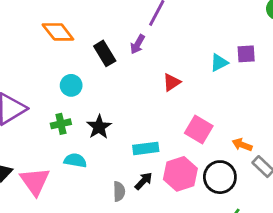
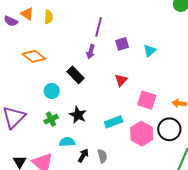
black rectangle: (105, 53) -> (75, 75), moved
purple square: (246, 54) -> (122, 44), moved
red triangle: (172, 82) -> (121, 80), moved
black arrow: (144, 181) -> (83, 156), moved

